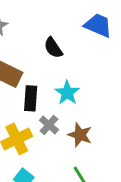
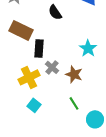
cyan star: (67, 93) -> (88, 48), moved

